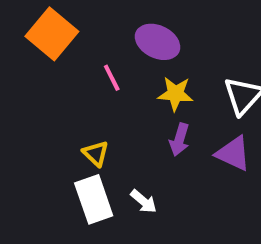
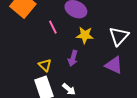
purple arrow: (179, 140) -> (73, 58), moved

